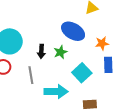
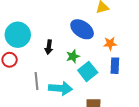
green star: (60, 52) -> (73, 56), moved
gray line: (31, 75) -> (36, 81), moved

